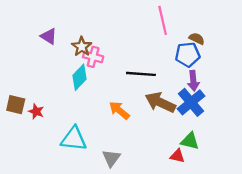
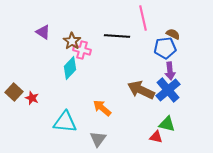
black line: (141, 74) -> (117, 36), moved
brown square: (16, 105) -> (14, 92), turned 30
orange arrow: (119, 110) -> (102, 108), moved

